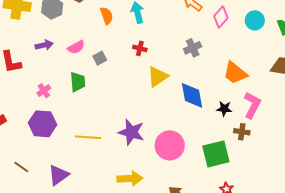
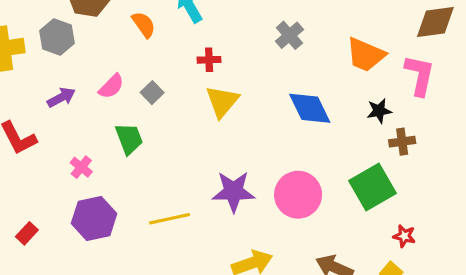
yellow triangle: (158, 77) -> (222, 101), moved
pink L-shape: (252, 105) -> (420, 75), moved
black star: (224, 109) -> (379, 111), moved

